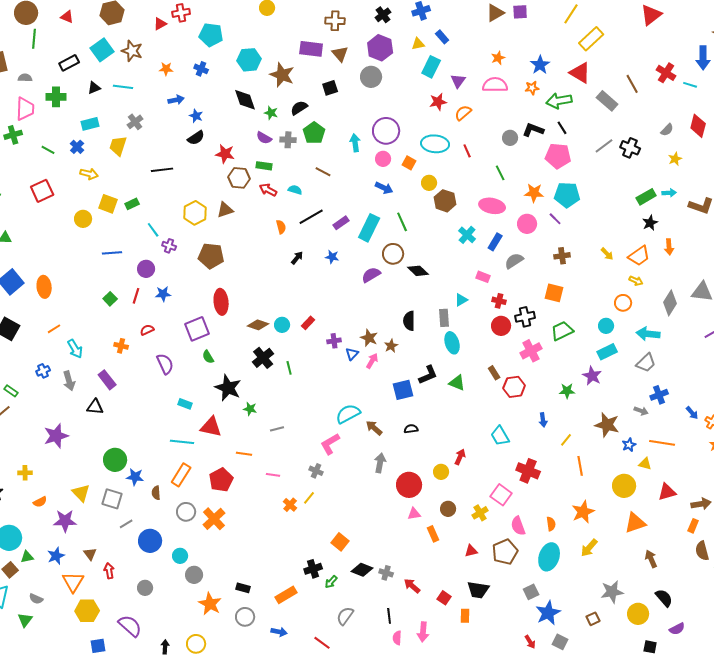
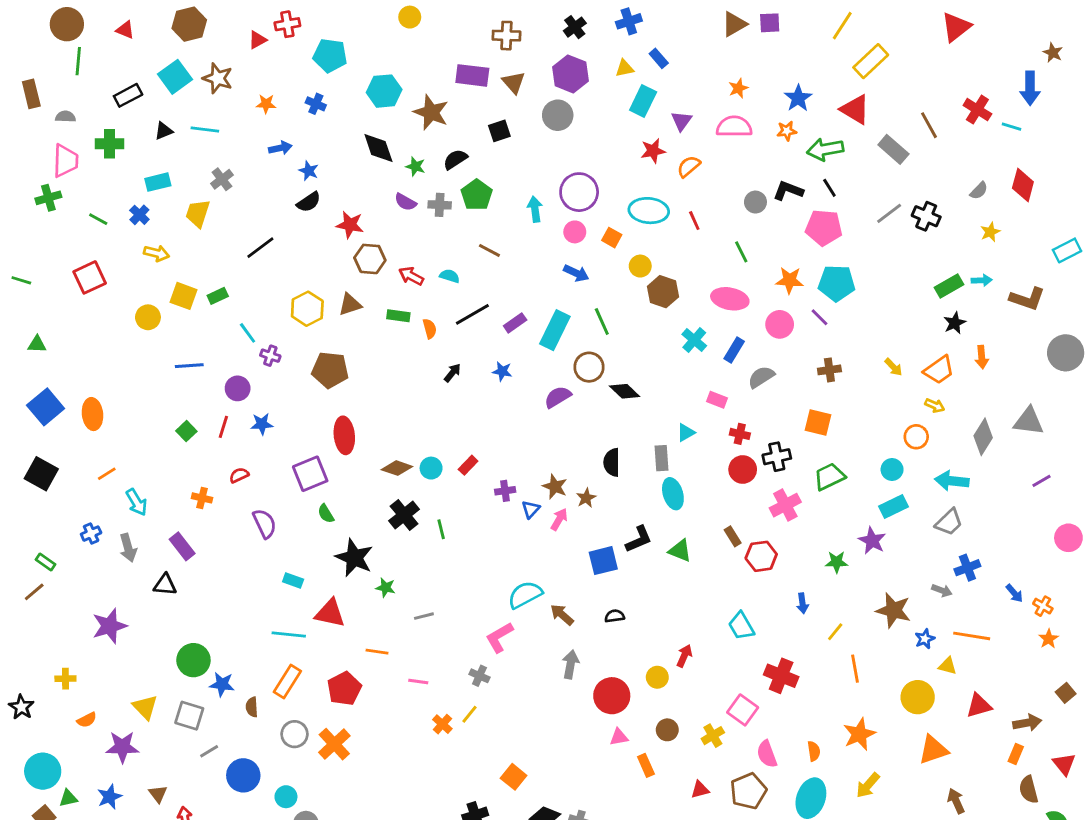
green rectangle: (264, 166) -> (398, 316), moved
black line: (162, 170) -> (260, 248), turned -30

